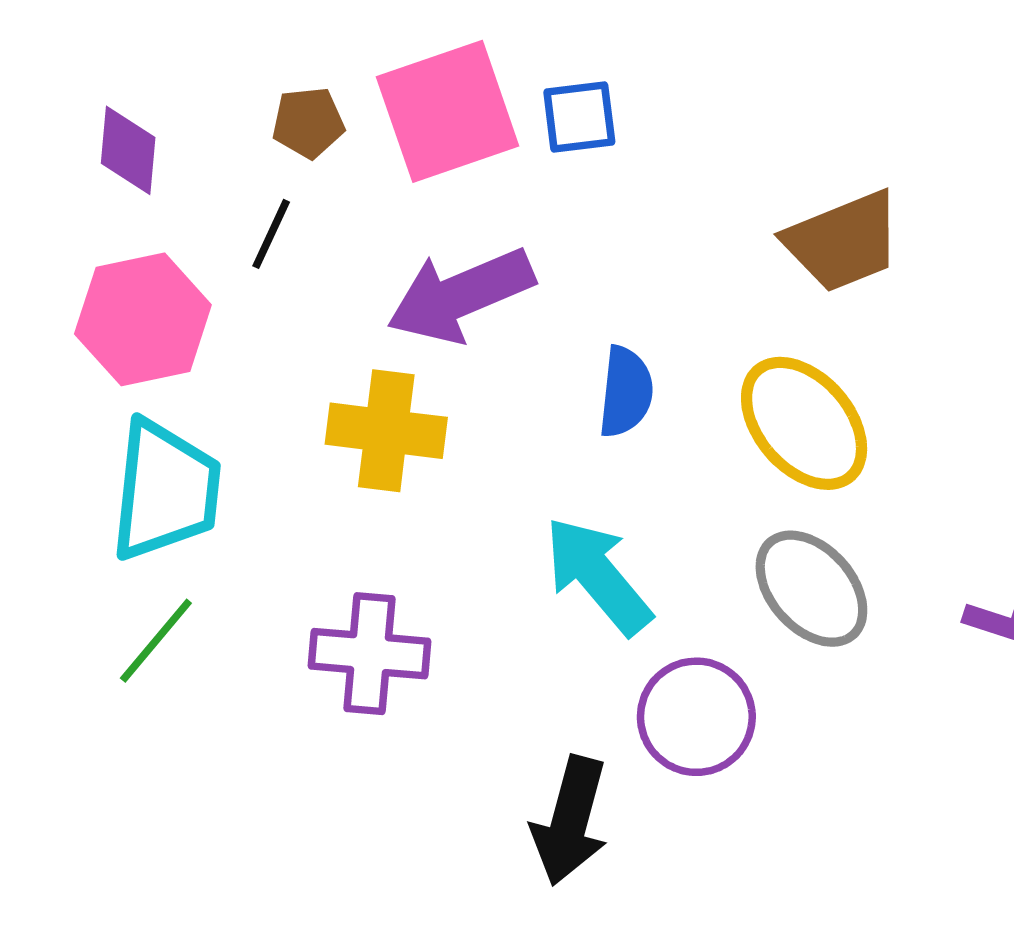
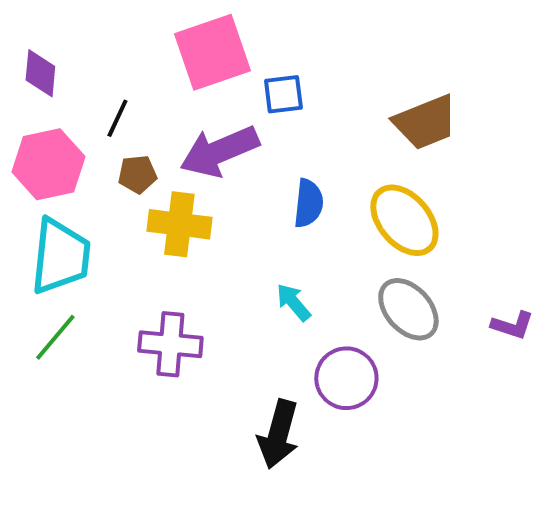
blue square: (579, 117) -> (283, 94), moved
brown pentagon: (308, 123) -> (137, 174), moved
cyan arrow: (598, 576) -> (293, 302), size x0.6

